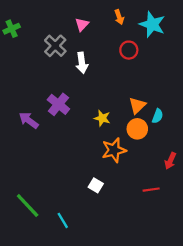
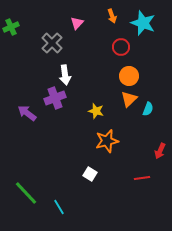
white arrow: (82, 63) -> (65, 75), moved
purple cross: (58, 104) -> (55, 98), turned 30
orange circle: (137, 129) -> (129, 76), moved

